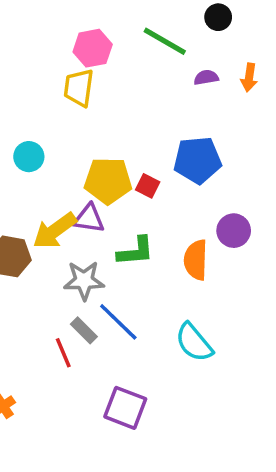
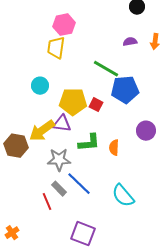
green line: (165, 41) -> (106, 69), moved
cyan circle: (29, 157) -> (40, 86), moved
orange semicircle: (196, 260) -> (114, 148), moved, size x0.7

